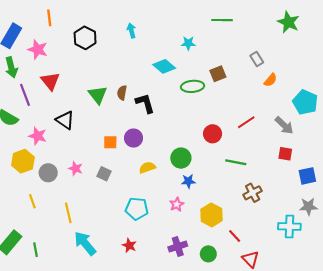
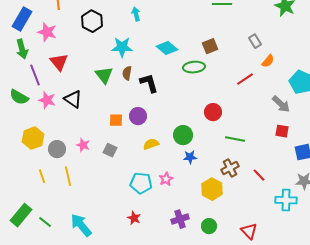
cyan star: (188, 43) -> (122, 47), moved, size x1.5
brown square: (218, 74) -> (210, 46), moved
red line: (246, 122) -> (245, 79), moved
pink star: (38, 136) -> (47, 100), moved
brown cross: (253, 193) -> (230, 168), moved
pink star: (177, 204) -> (166, 179), moved
yellow line: (68, 213) -> (68, 176), moved
red line: (235, 236) -> (259, 175), moved
cyan arrow: (85, 243) -> (81, 225), moved
green line: (36, 250) -> (45, 222), turned -40

